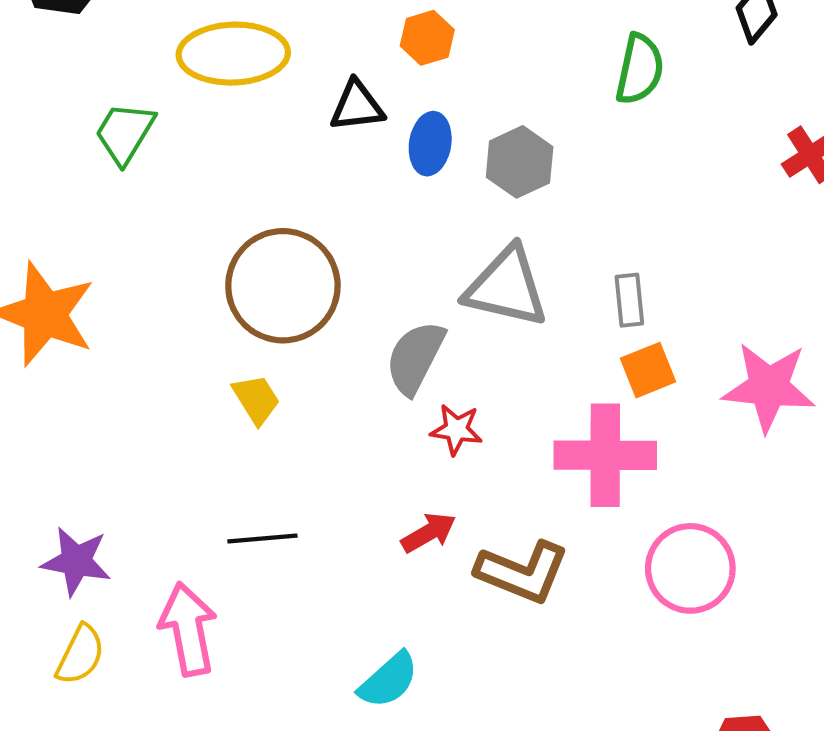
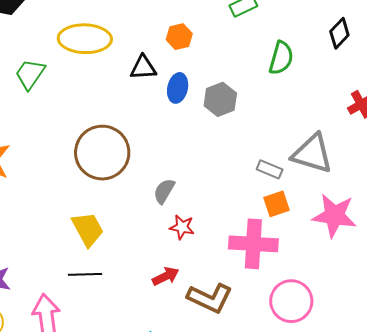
gray triangle: (506, 287) -> (312, 154), moved
gray rectangle: (629, 300) -> (270, 169), turned -65
gray semicircle: (415, 358) -> (164, 191), size x0.7
yellow trapezoid: (256, 399) -> (88, 229), moved, size x1.4

